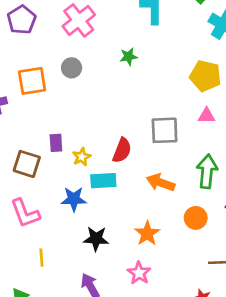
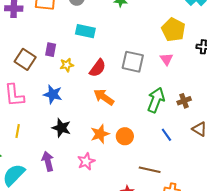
pink triangle: (206, 116) -> (166, 59), turned 40
cyan rectangle: (103, 181) -> (85, 31), moved
orange arrow: (161, 183) -> (104, 97), moved
orange circle: (196, 218) -> (125, 136), moved

